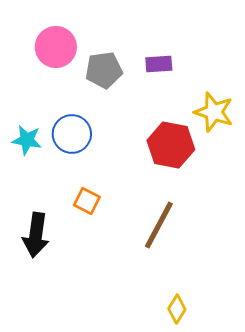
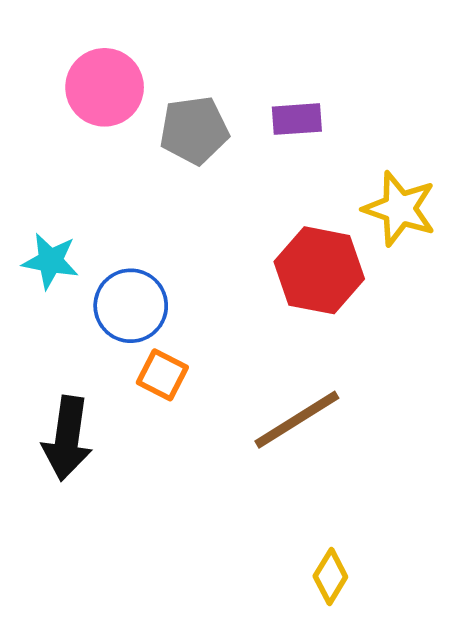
blue circle: (72, 134) -> (131, 306), moved
brown line: (159, 225) -> (297, 420), turned 30

